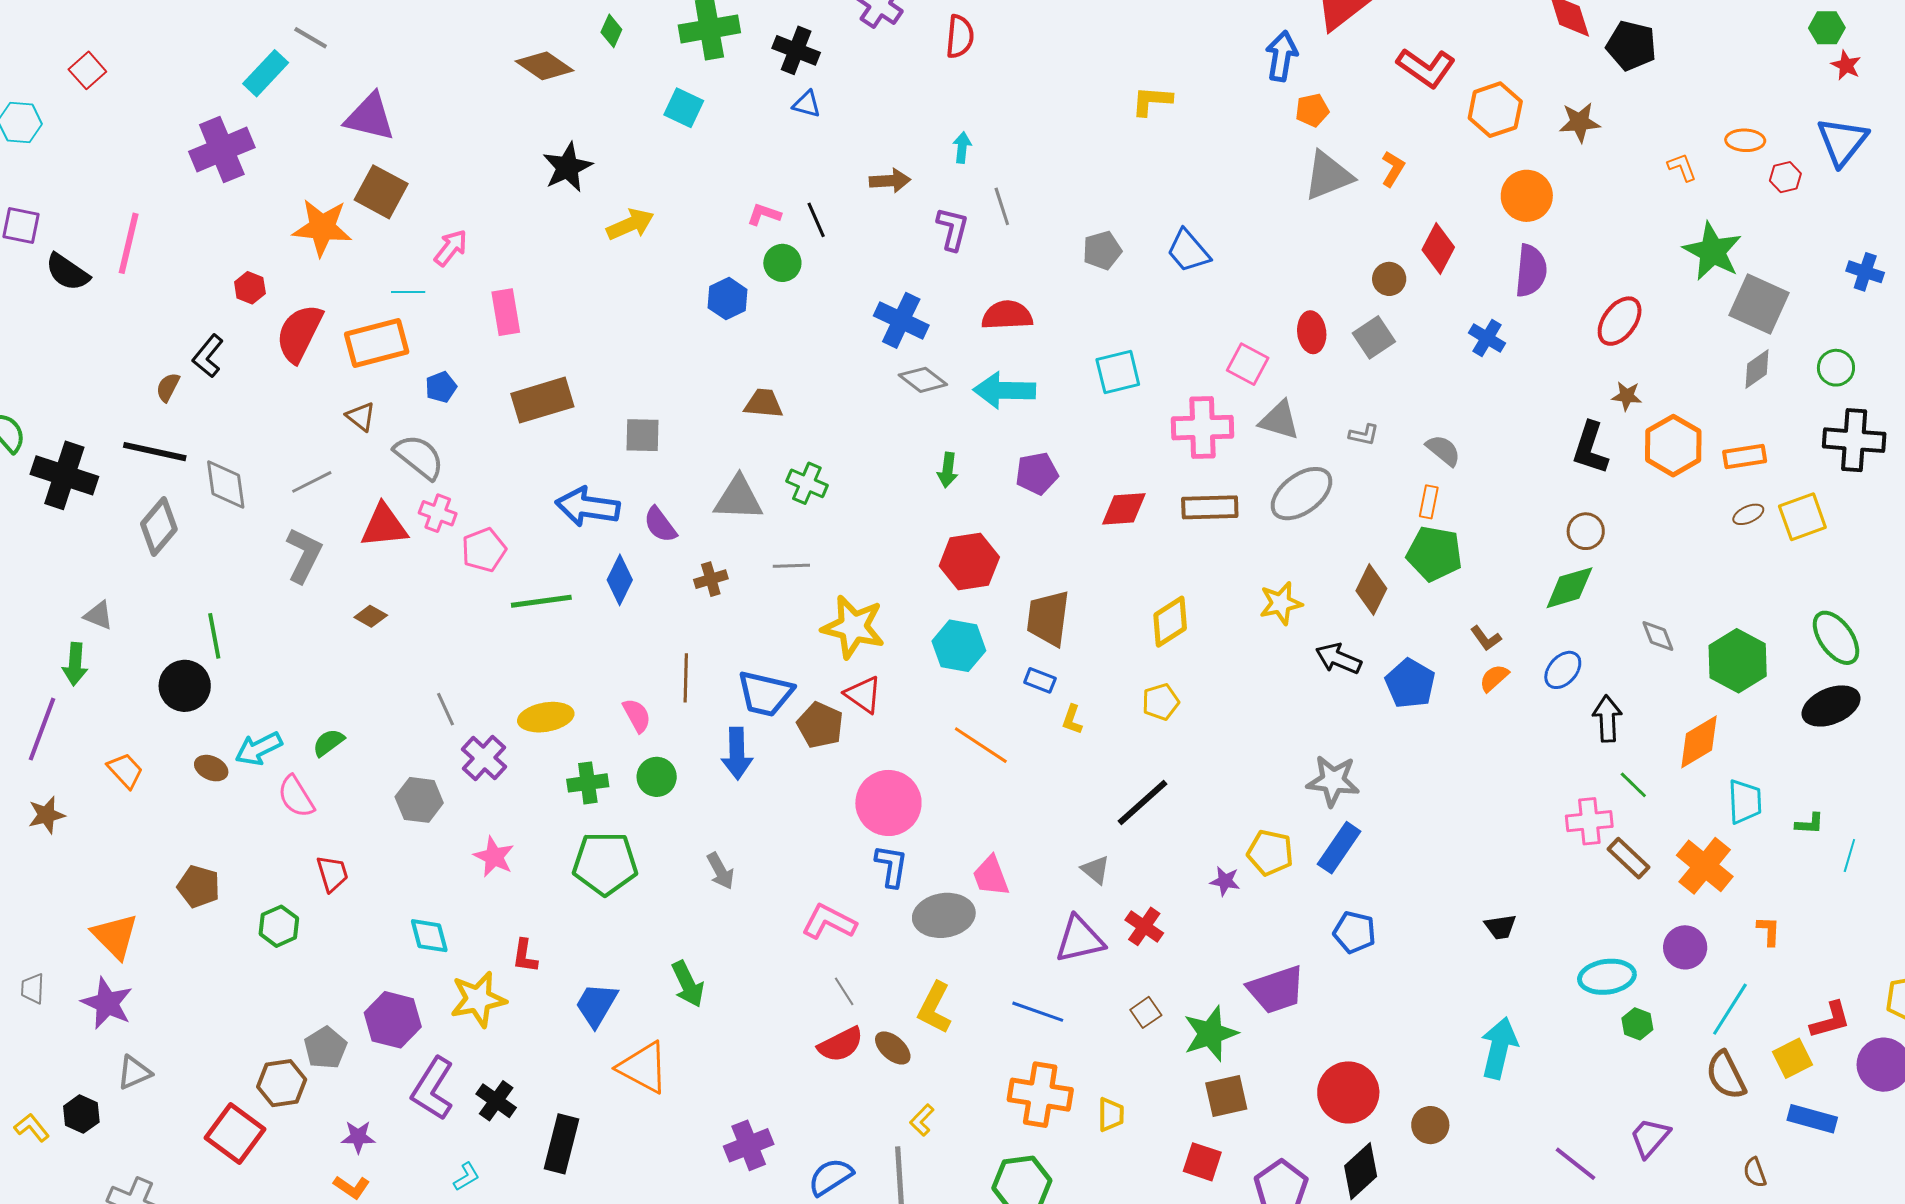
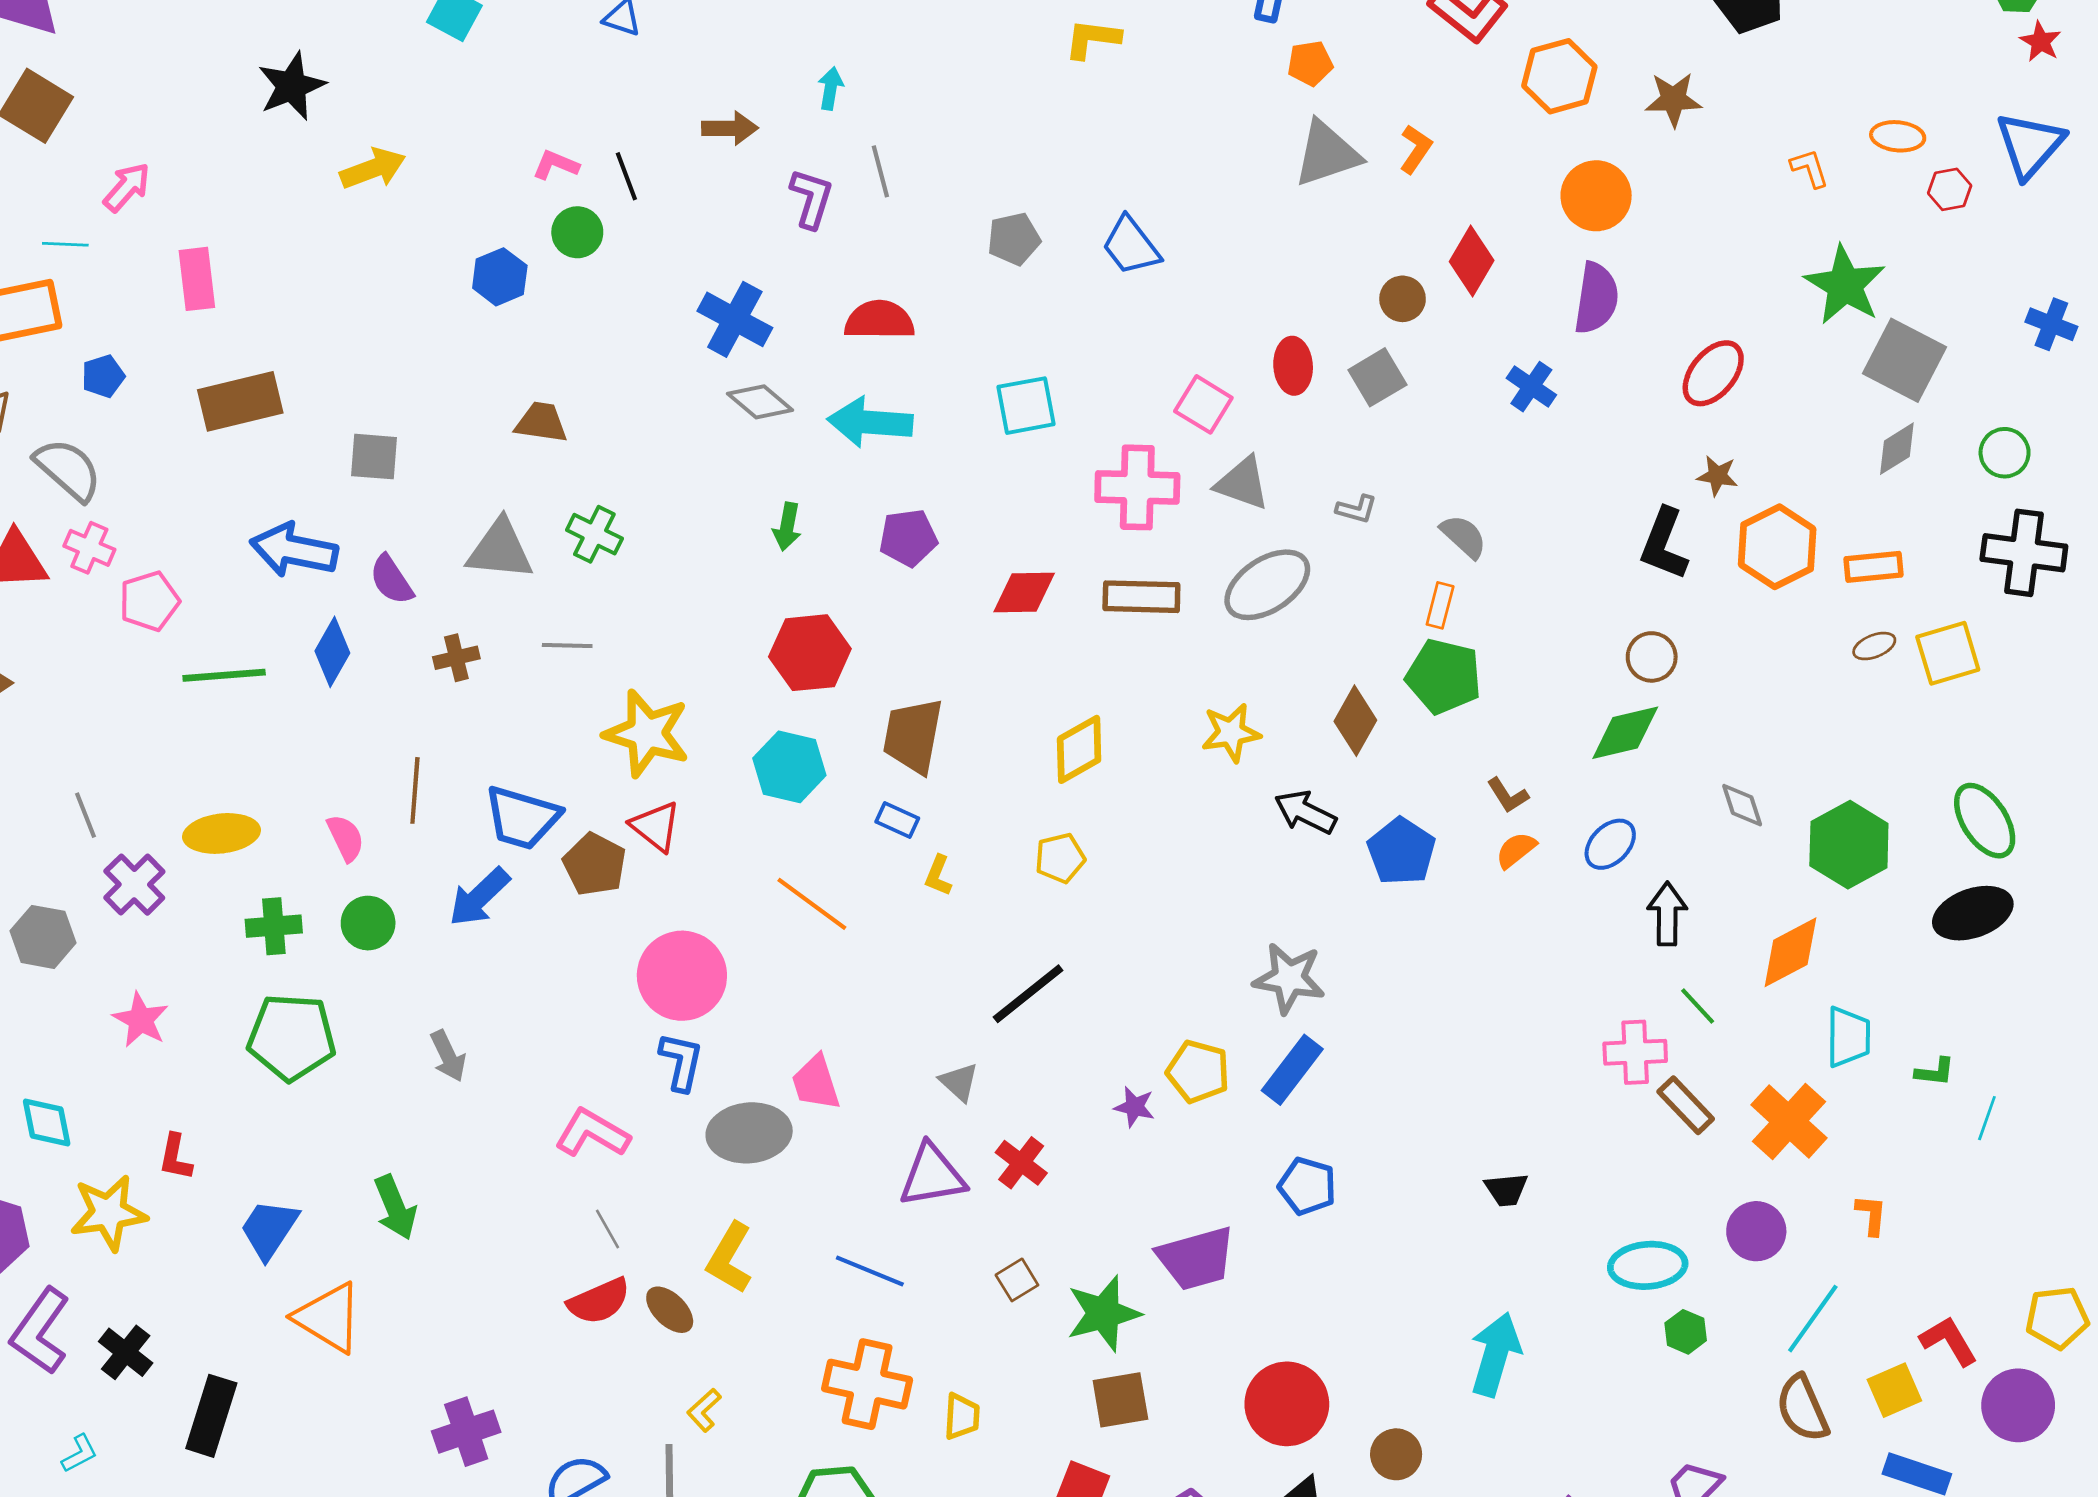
blue arrow: (737, 753) -> (479, 897), turned 45
red L-shape: (1830, 1020) -> (1949, 1341), turned -108

